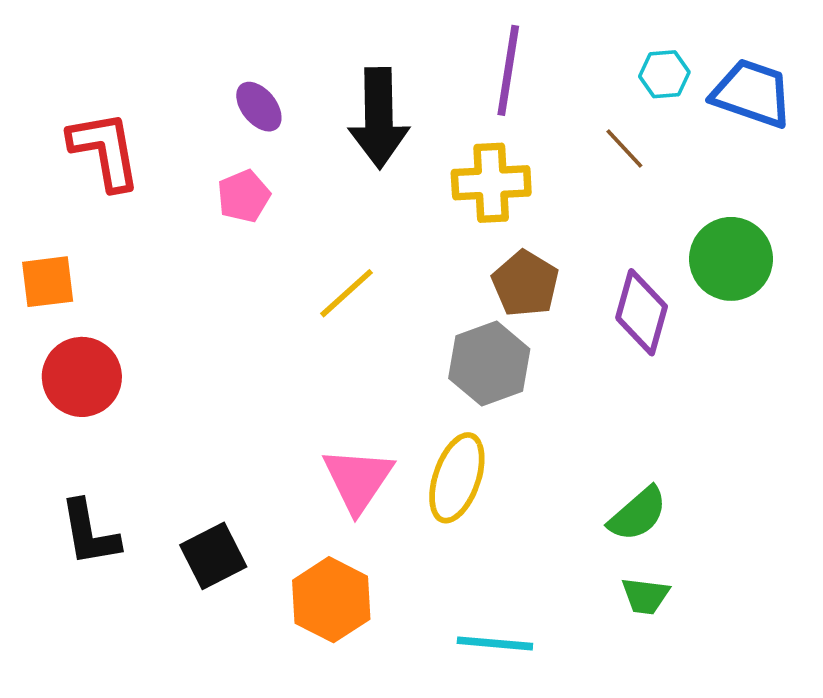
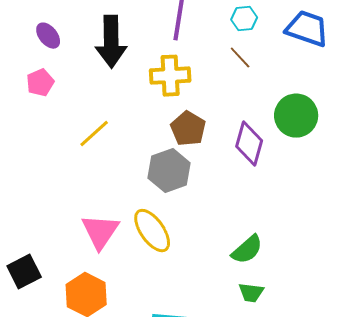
cyan hexagon: (664, 74) -> (244, 19), moved
yellow ellipse: (457, 478) -> (152, 231), turned -54

